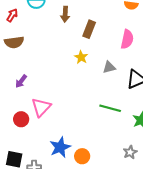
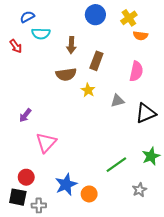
red arrow: (12, 15) -> (16, 46), turned 112
brown semicircle: (14, 42) -> (66, 74), moved
green line: (110, 108) -> (116, 165), moved, turned -50
red circle: (21, 119) -> (26, 177), moved

